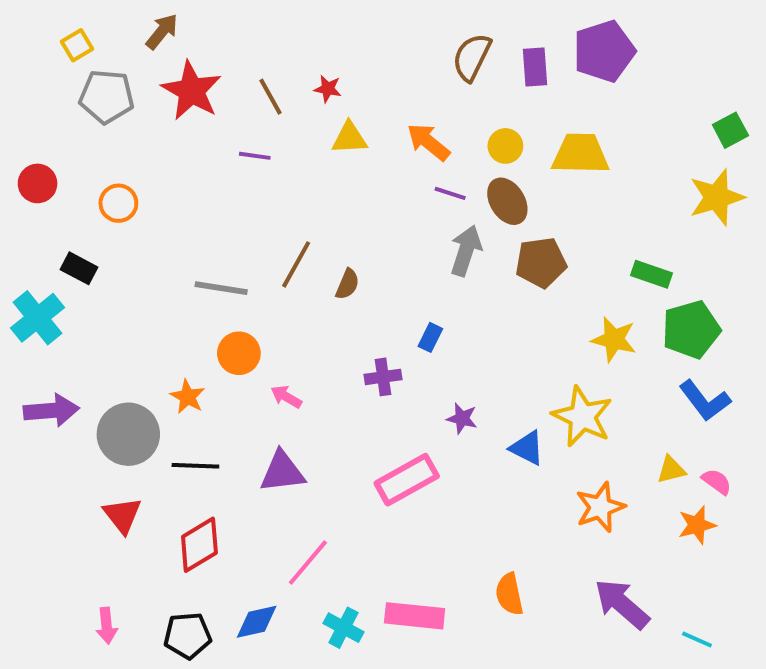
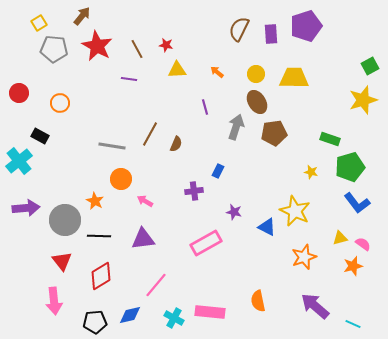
orange arrow: (428, 142) -> (217, 72), size x0.6
purple line: (450, 193) -> (205, 107), moved, turned 56
yellow star: (614, 339) -> (311, 172), size x0.6
pink arrow: (107, 626) -> (54, 301), moved, size x1.5

